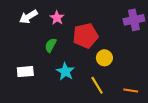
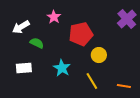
white arrow: (28, 17) -> (21, 27), moved
purple cross: (134, 20) -> (127, 19), turned -30
green semicircle: (51, 45) -> (37, 43), moved, turned 88

